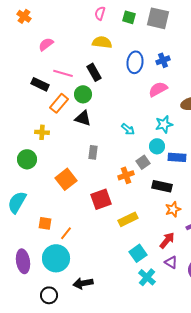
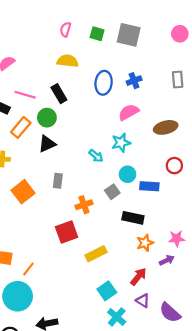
black triangle: (83, 118) -> (47, 144), turned -42
cyan star: (164, 124) -> (121, 143), moved
orange cross: (126, 175) -> (84, 205), moved
orange square: (66, 179) -> (23, 192), moved

